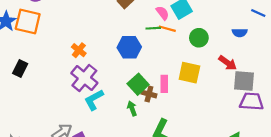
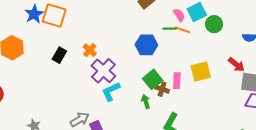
green circle: (199, 38) -> (214, 24), moved
orange cross: (79, 50) -> (90, 50), moved
black rectangle: (20, 69) -> (59, 55), moved
yellow square: (189, 73) -> (201, 72), turned -30

